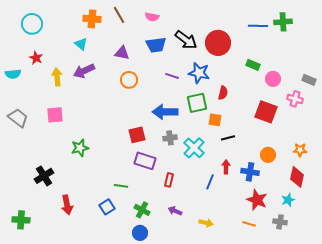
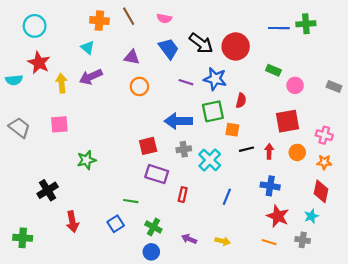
blue trapezoid: (156, 45) -> (169, 49), turned -120
red star: (36, 58) -> (39, 63), size x1.5
pink cross: (295, 99) -> (324, 135), moved
red square: (266, 112) -> (288, 121), turned -30
orange circle: (268, 155) -> (297, 152), moved
red arrow: (226, 167) -> (269, 151), moved
purple arrow: (175, 211) -> (189, 239), moved

